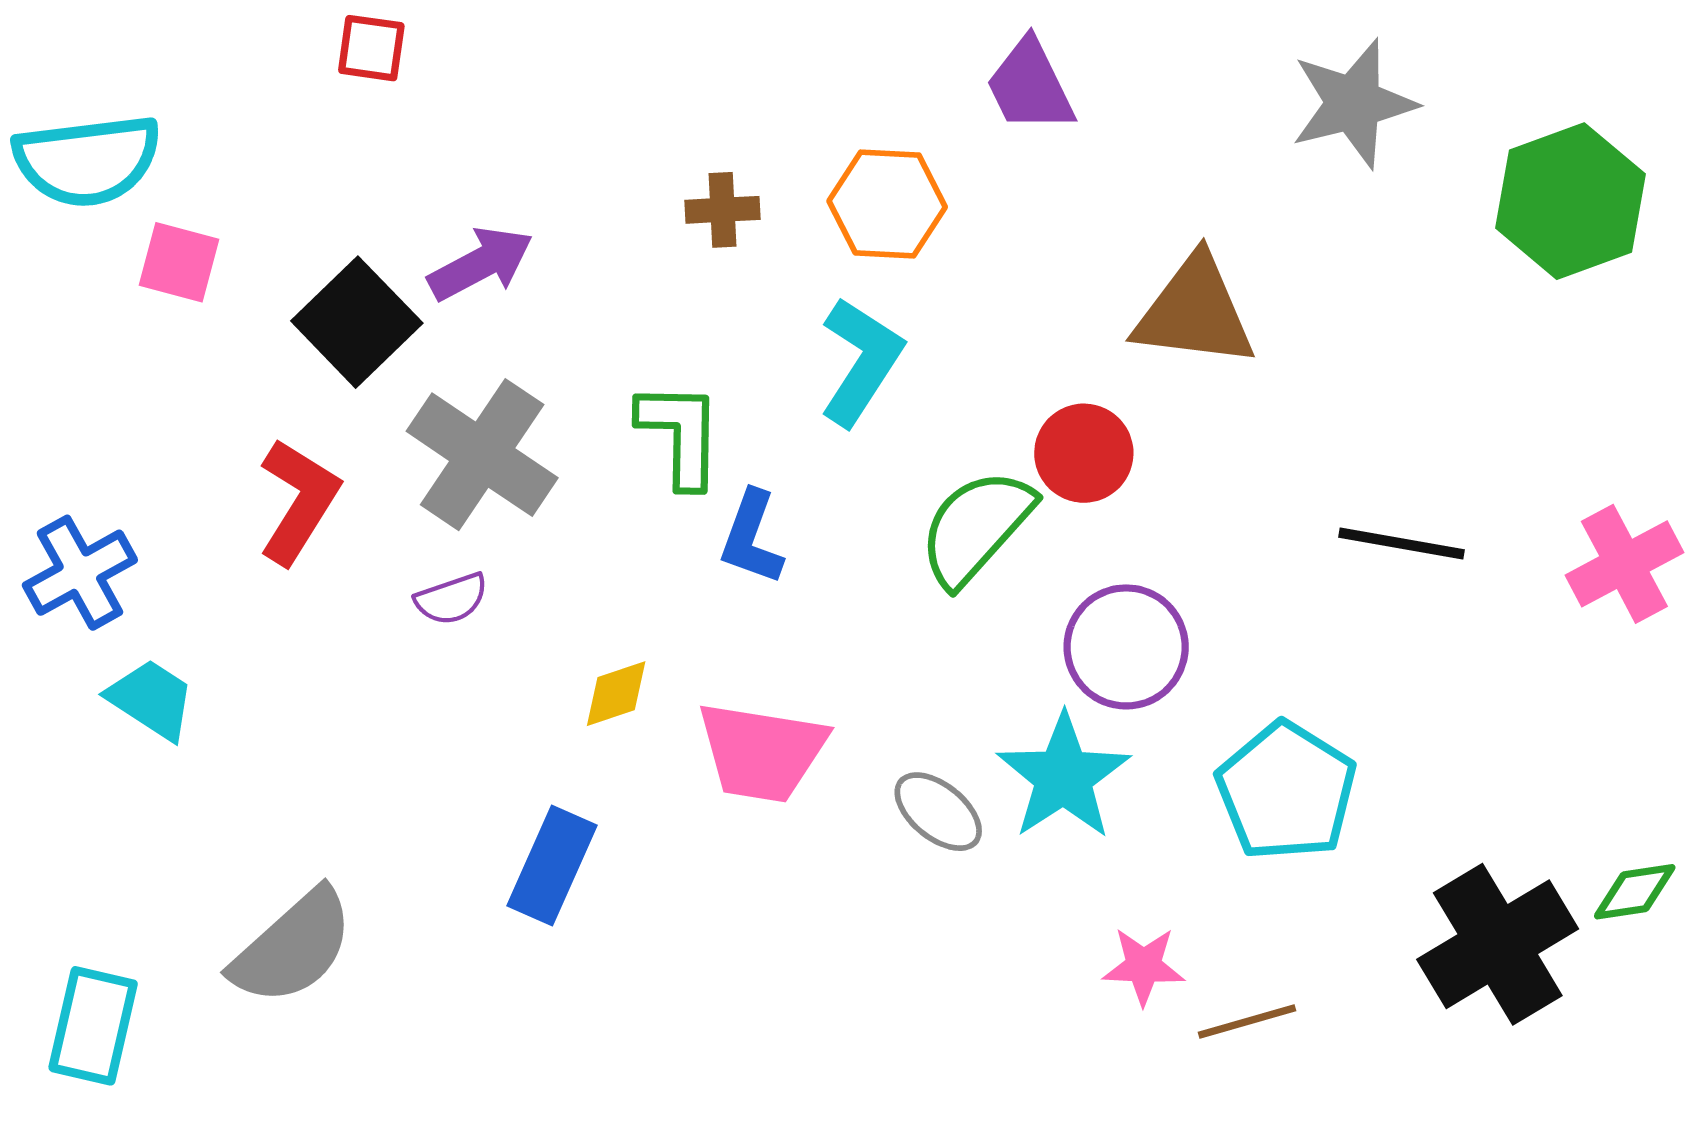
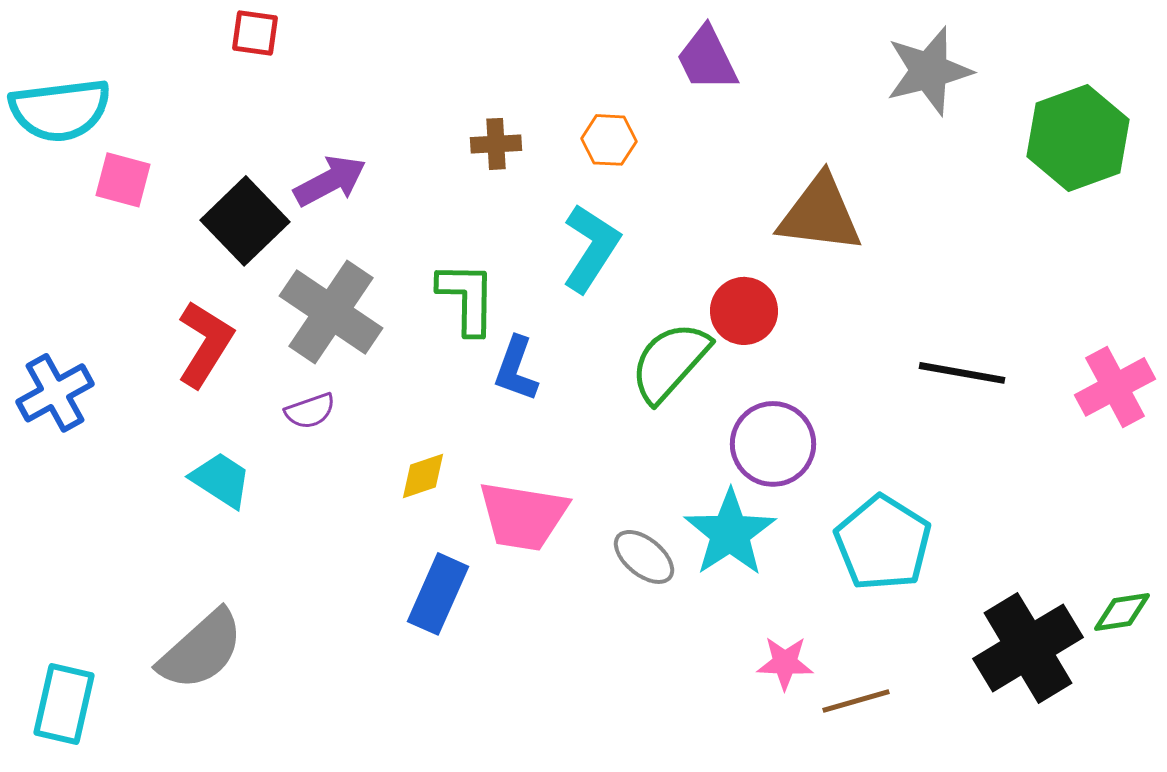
orange hexagon: (887, 204) -> (609, 140), size x0.7
cyan trapezoid: (151, 699) -> (221, 480), moved
blue rectangle: (552, 866) -> (438, 594), moved

